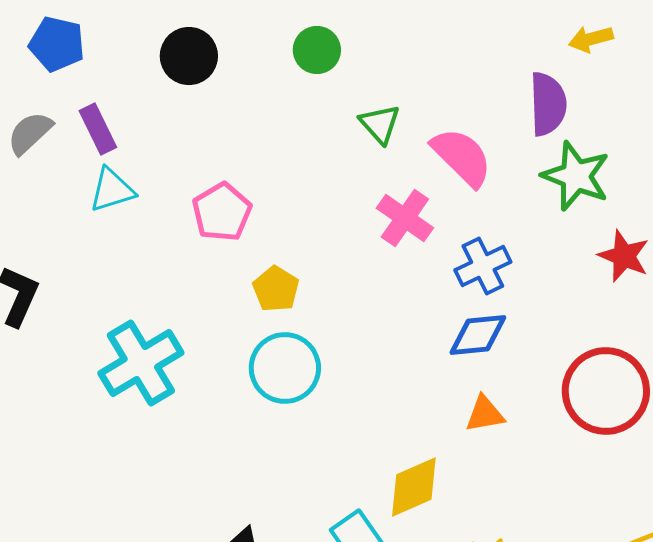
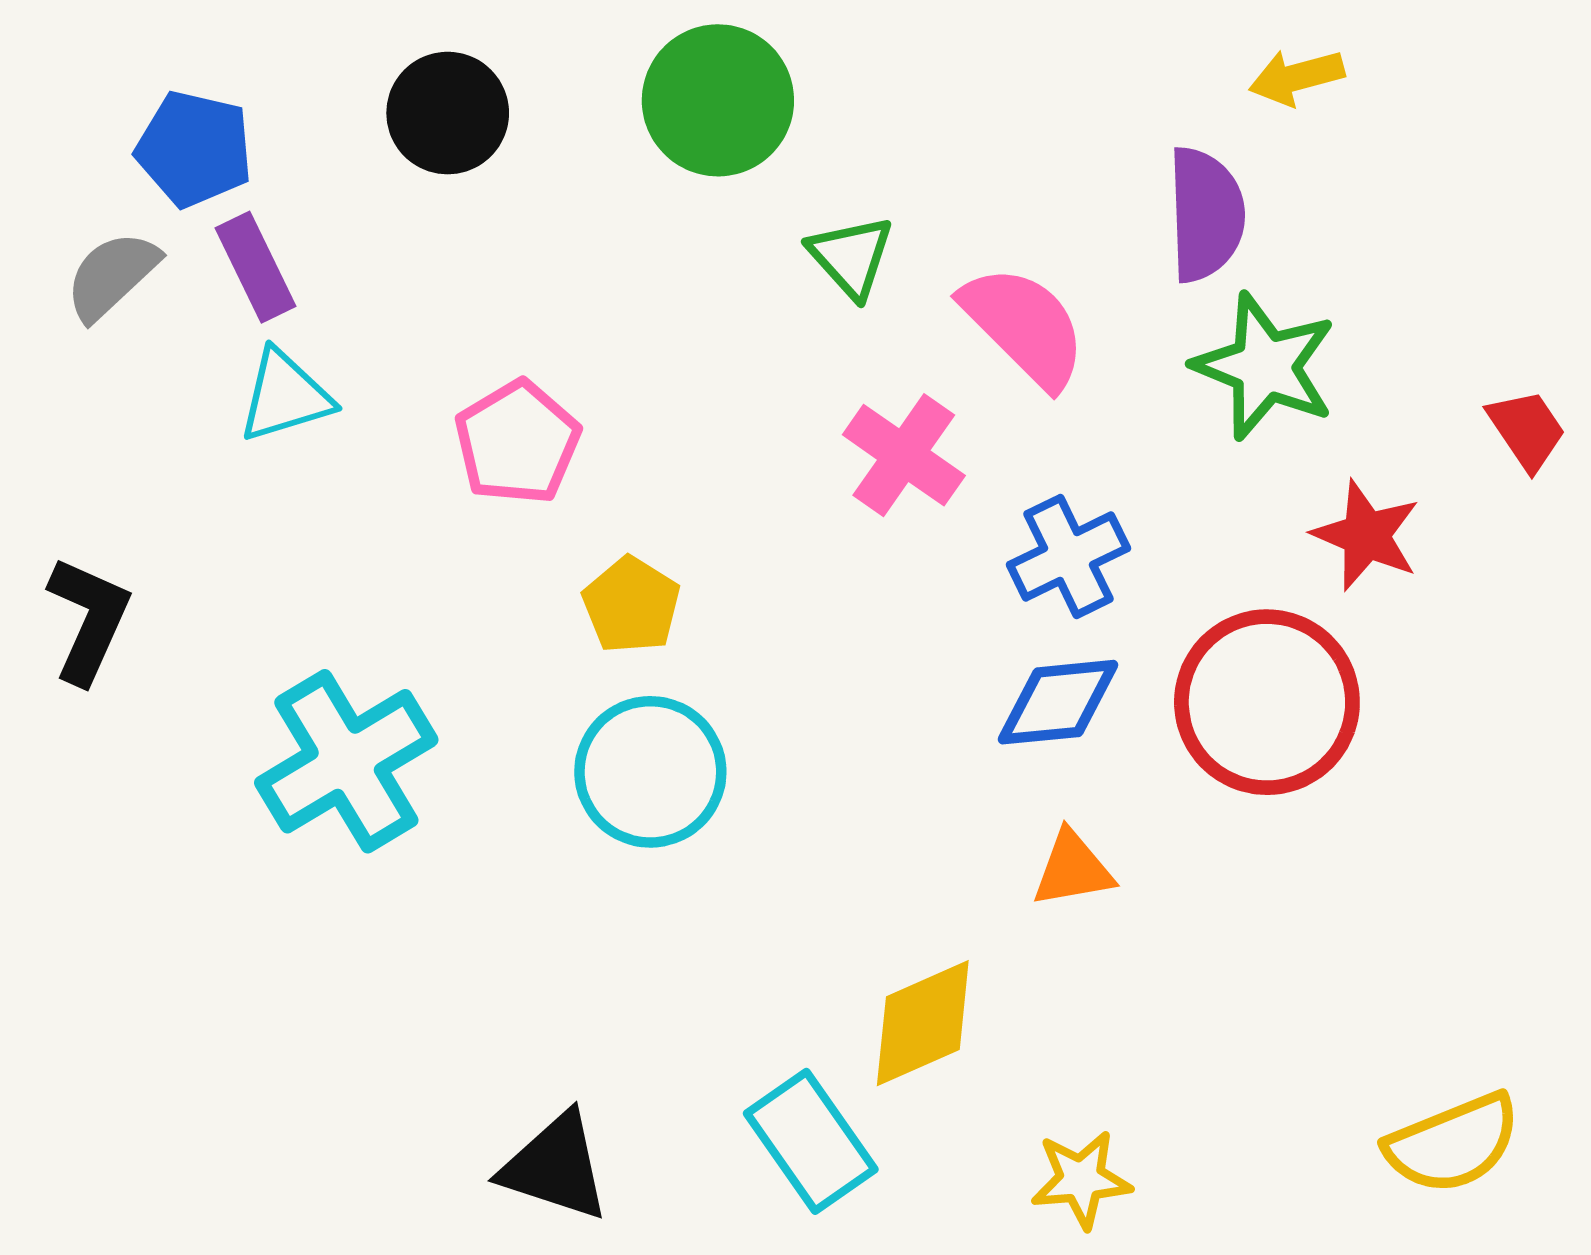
blue pentagon: (57, 44) -> (194, 149), moved
green circle: (317, 50) -> (718, 100), size x1.5
red circle: (606, 391) -> (1267, 702), moved

